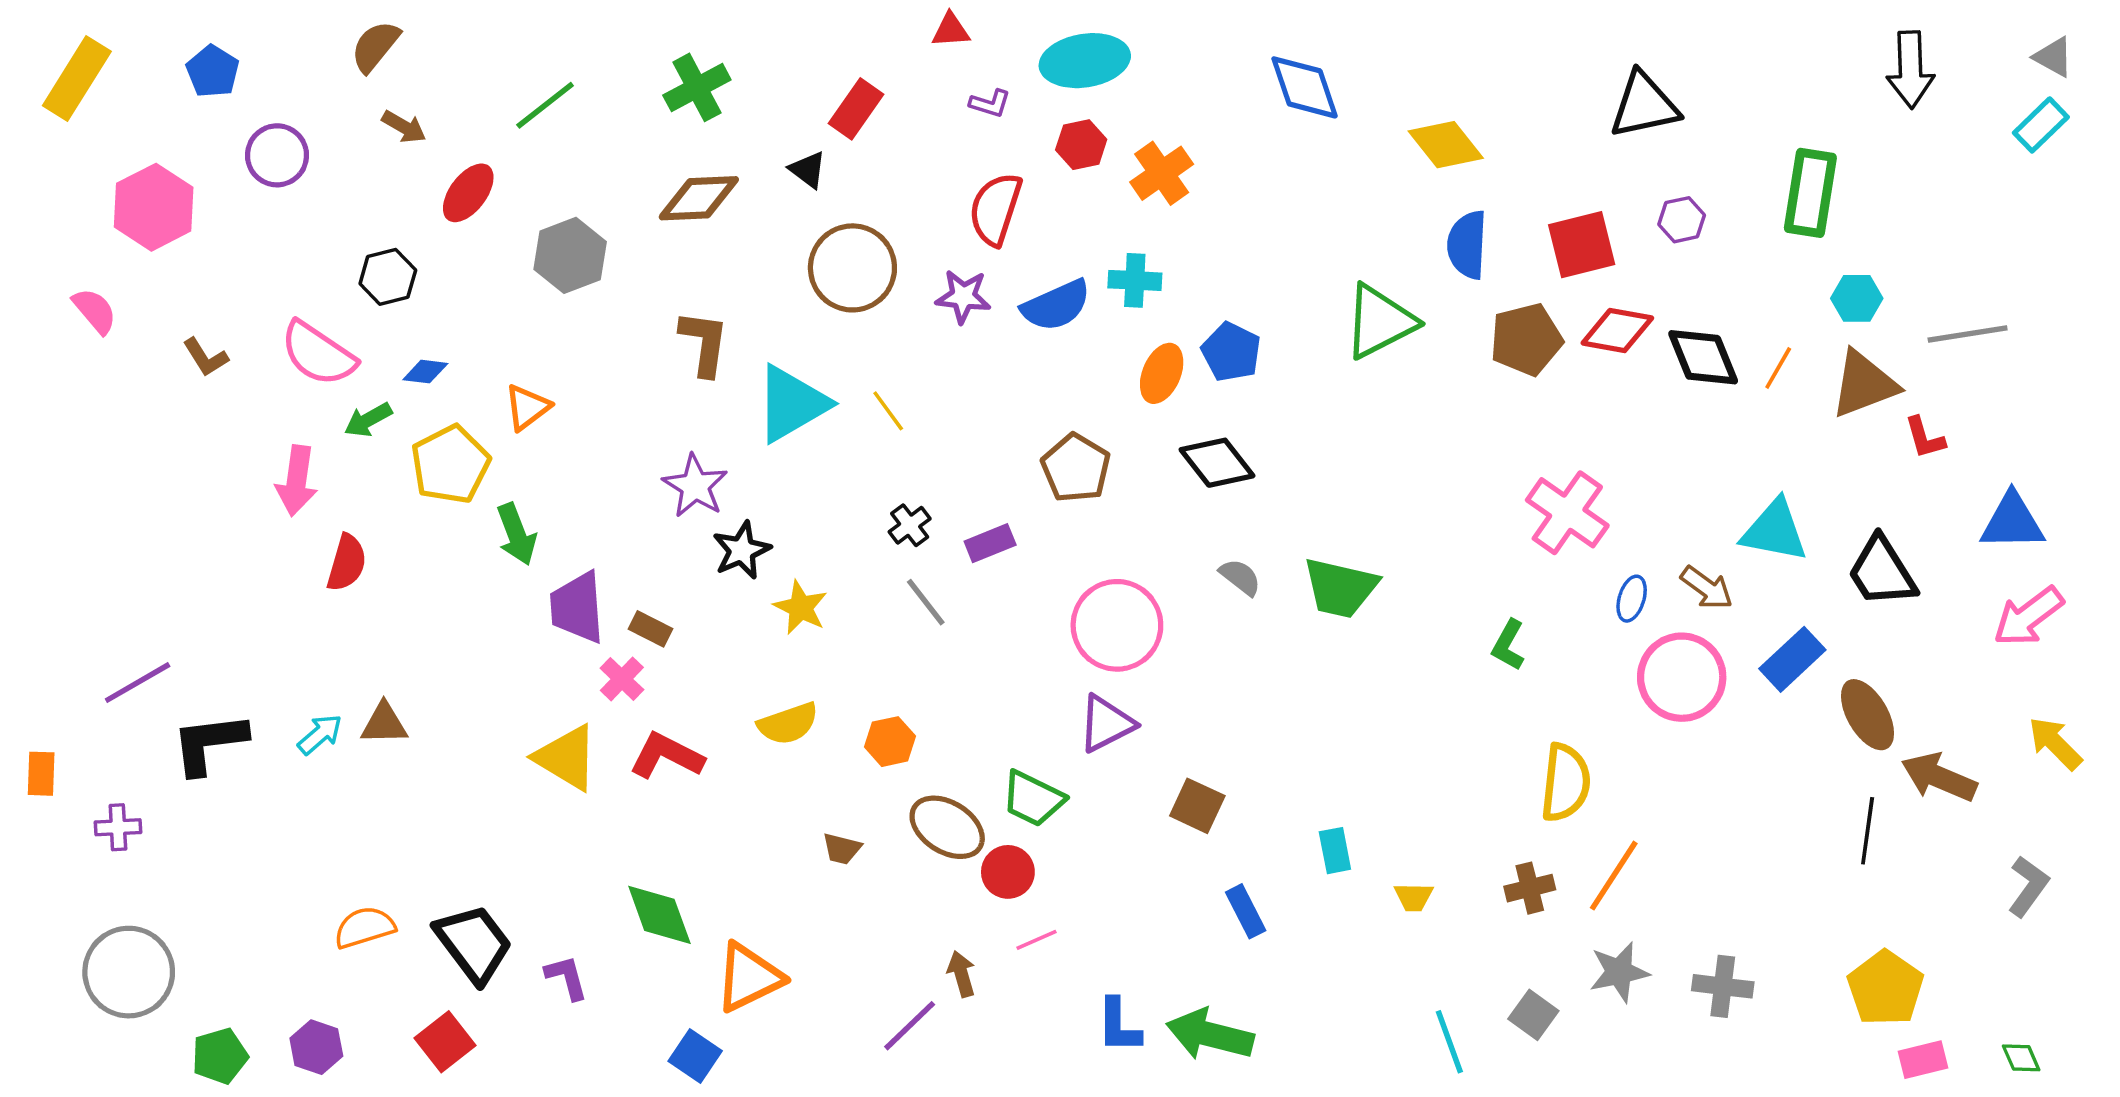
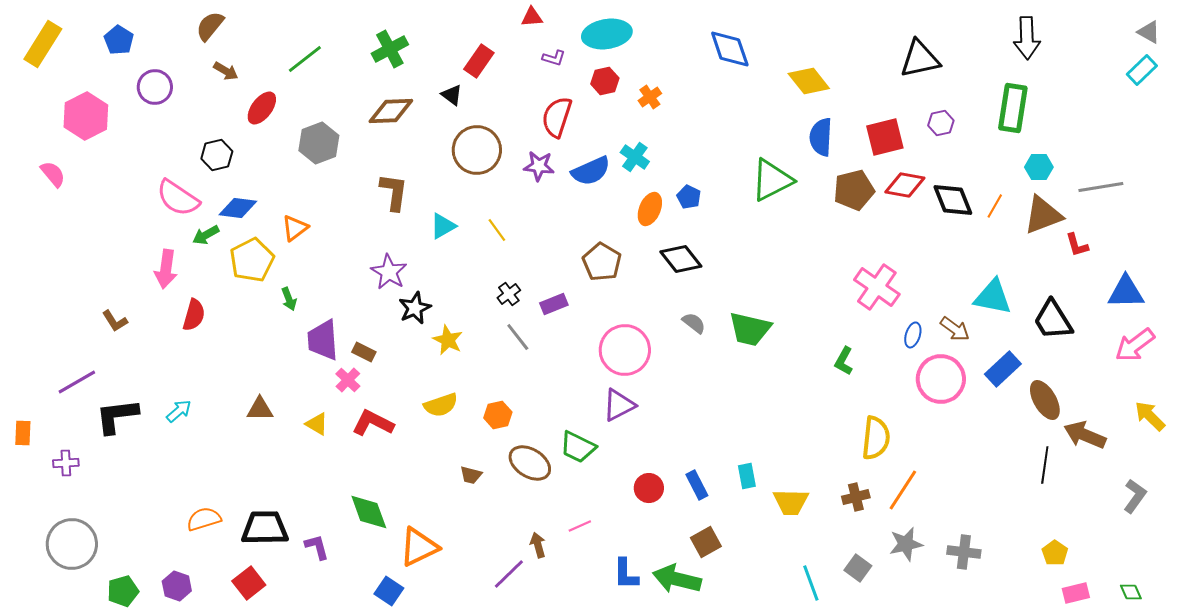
black arrow: (1910, 70) -> (1027, 38), moved
orange cross: (1162, 173) -> (650, 97), size x0.7
cyan cross: (1135, 280) -> (635, 157), turned 32
blue pentagon: (1231, 352) -> (689, 197), size x0.7
brown L-shape: (206, 357) -> (115, 321), moved
blue diamond: (425, 372) -> (238, 208), size x1.5
cyan triangle: (792, 404) -> (443, 226), size x0.6
green arrow: (516, 534) -> (289, 299), size x0.7
brown triangle: (384, 724) -> (260, 409), moved
yellow triangle: (567, 758) -> (317, 424), size x0.6
brown square: (1197, 806) -> (706, 542), moved, turned 36
red circle: (1008, 872) -> (649, 488), moved
yellow trapezoid: (1414, 897) -> (791, 502), size x1.6
blue rectangle: (1246, 911) -> (697, 485), moved
black trapezoid: (474, 943) -> (265, 528), turned -54
yellow pentagon: (1885, 988) -> (1055, 553), size x0.6

